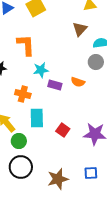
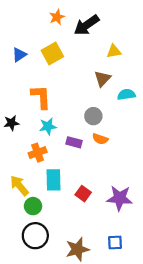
gray circle: (96, 62) -> (93, 116), moved
cyan star: (41, 70) -> (48, 126), moved
orange cross: (23, 94) -> (38, 153), turned -35

